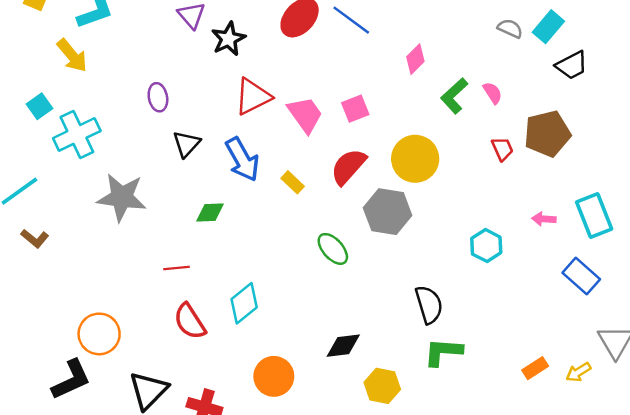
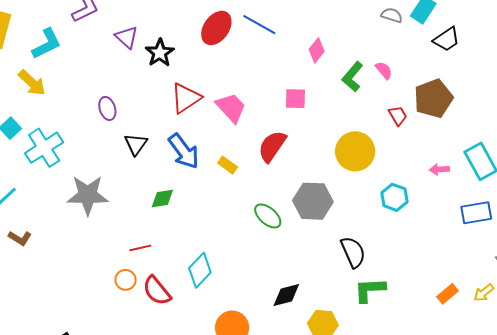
pink square: (355, 109) -> (295, 99), moved, turned 30
yellow circle: (415, 159) -> (355, 151), moved
gray hexagon: (388, 212) -> (313, 201), moved
blue rectangle: (581, 276) -> (476, 213), turned -44
orange circle: (99, 334) -> (126, 280), moved, size x0.6

